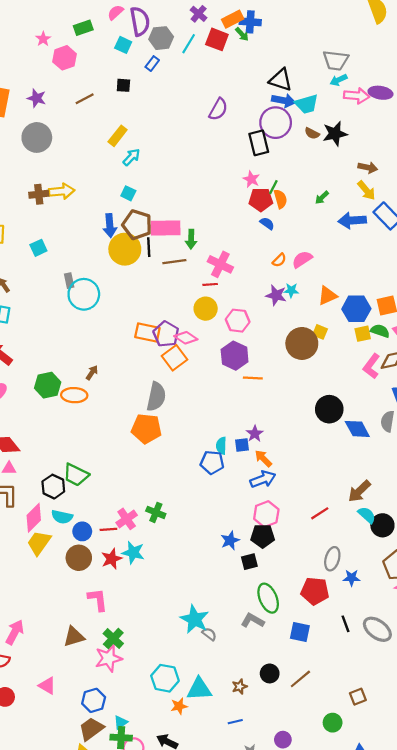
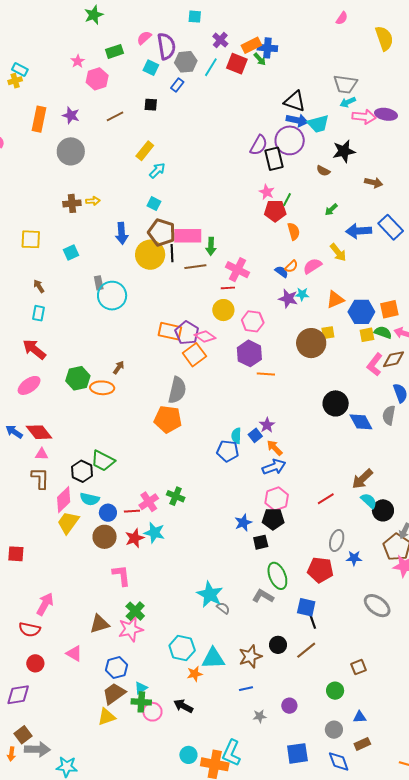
purple semicircle: (218, 109) -> (259, 145), moved
brown semicircle: (312, 133) -> (323, 171), moved
yellow arrow: (366, 190) -> (338, 252), moved
yellow arrow: (62, 191) -> (93, 201), size x0.6
orange semicircle: (280, 199) -> (294, 231), moved
blue semicircle: (267, 223) -> (282, 272), moved
blue arrow: (110, 226) -> (122, 233), moved
yellow square: (320, 332) -> (328, 333), turned -32
blue square: (242, 445) -> (255, 435), turned -32
black line: (345, 624) -> (312, 621), moved
brown triangle: (74, 637) -> (99, 624), moved
brown star: (240, 687) -> (250, 656), size x1.6

